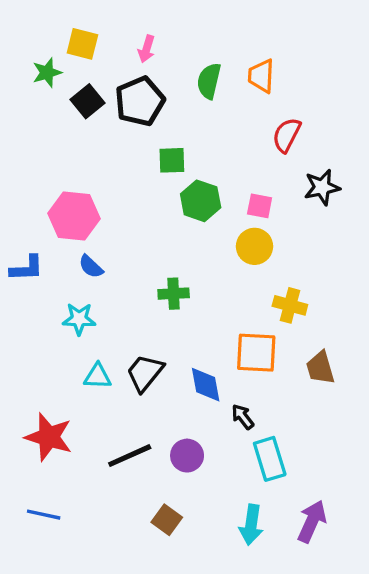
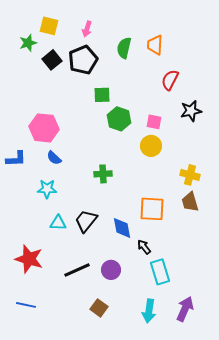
yellow cross: (290, 305) -> (190, 175), moved
brown trapezoid: (320, 368) -> (190, 202), moved

